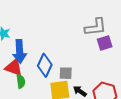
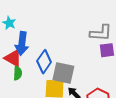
gray square: (66, 73) -> (63, 73), size x1.6

